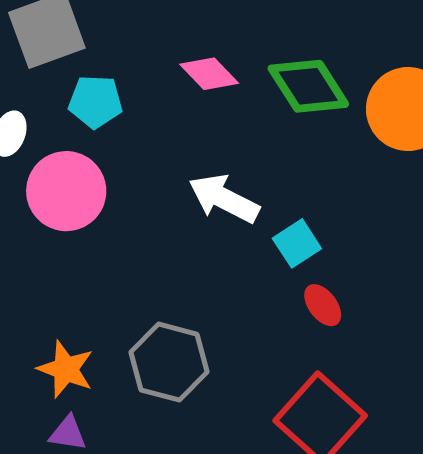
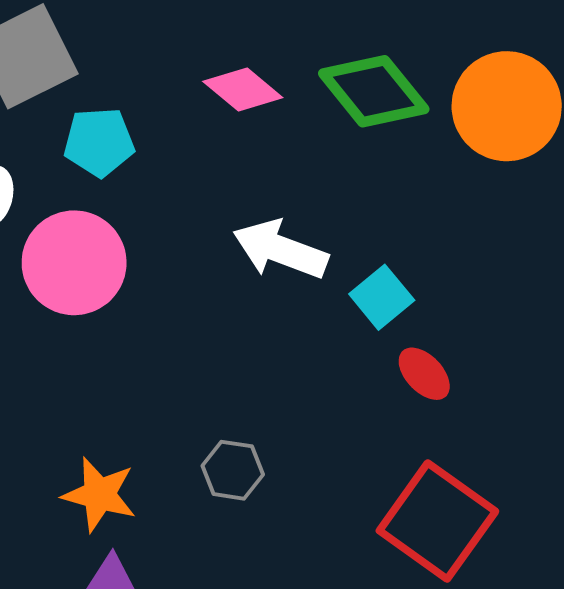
gray hexagon: (169, 362) -> (233, 470), size x0.6

